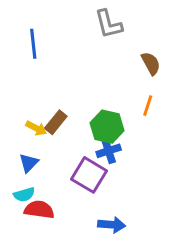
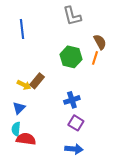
orange line: (148, 106) -> (95, 58), moved
green hexagon: (107, 127) -> (71, 57), moved
purple square: (89, 175) -> (76, 123), moved, size x0.7
cyan semicircle: (24, 195) -> (16, 129), turned 112

